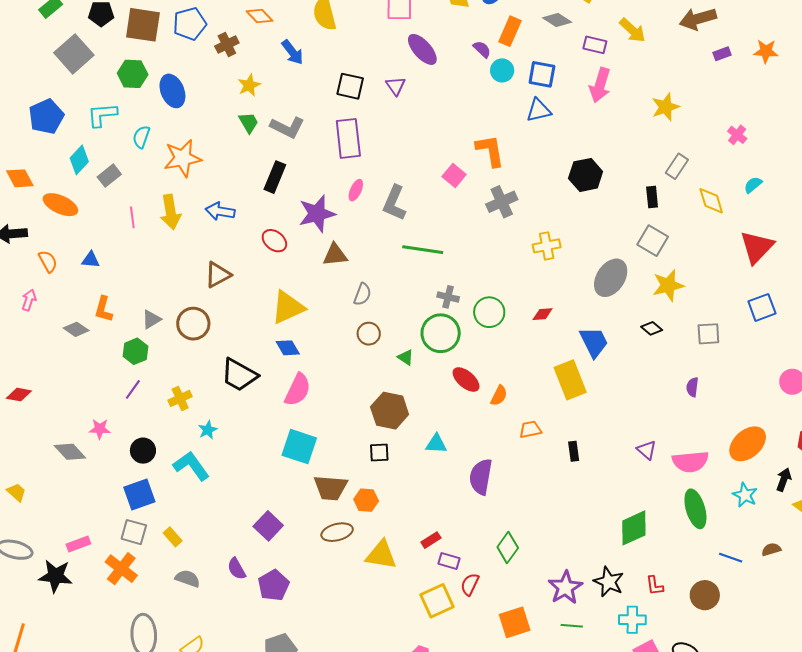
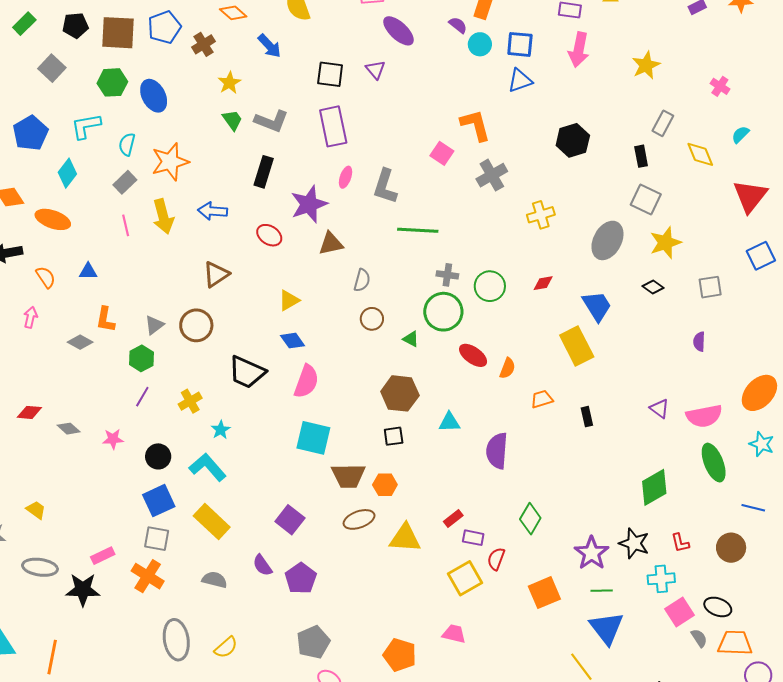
gray square: (74, 54) -> (52, 68), size x0.7
gray rectangle: (109, 176) -> (125, 182), moved
yellow triangle: (288, 307) -> (289, 300), size x0.6
gray diamond: (70, 452) -> (69, 429), moved, size x0.7
yellow rectangle: (173, 537) -> (212, 521), moved, size x1.8

